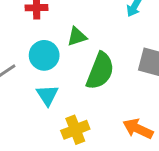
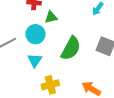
green triangle: (77, 37) -> (51, 17), moved

